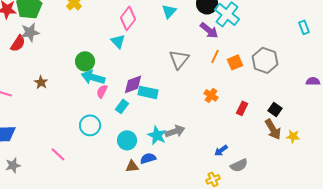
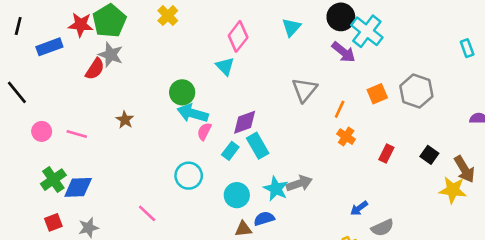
gray star: (30, 32) -> (111, 55), turned 30
orange line: (215, 56) -> (340, 109), moved
cyan rectangle: (148, 92) -> (258, 146), moved, turned 48
brown arrow: (273, 129) -> (464, 169), moved
yellow star: (293, 136) -> (453, 190), size x1.5

